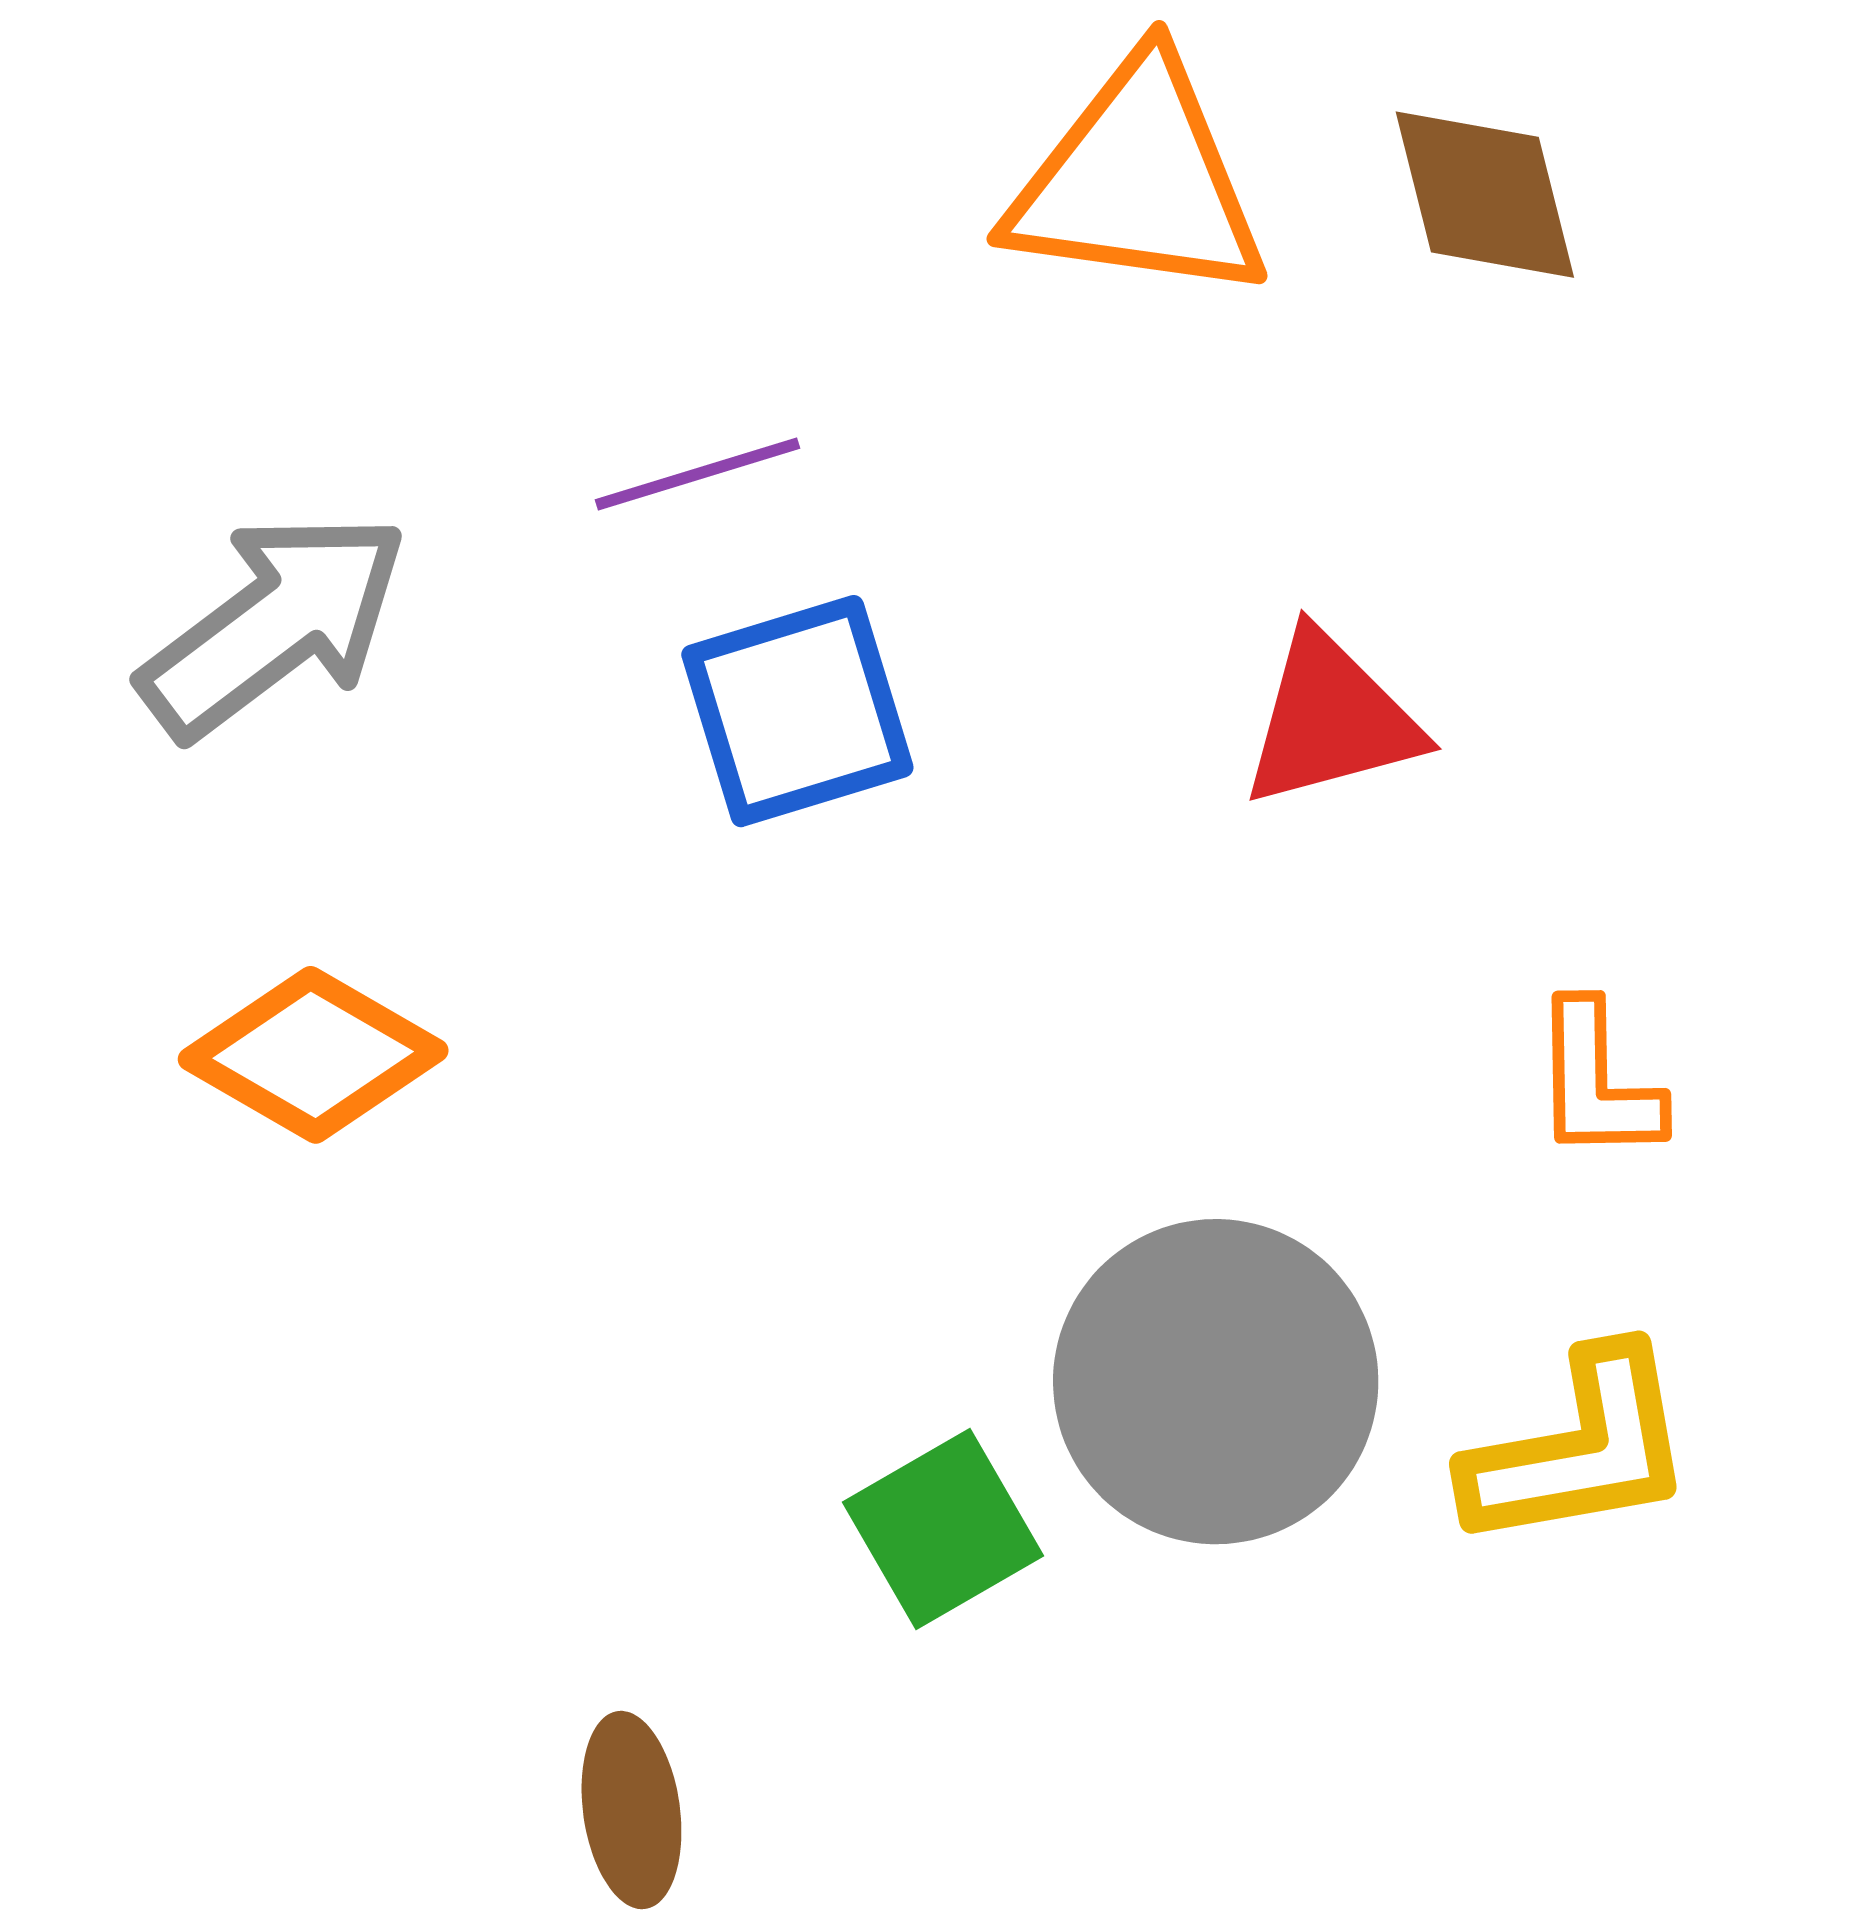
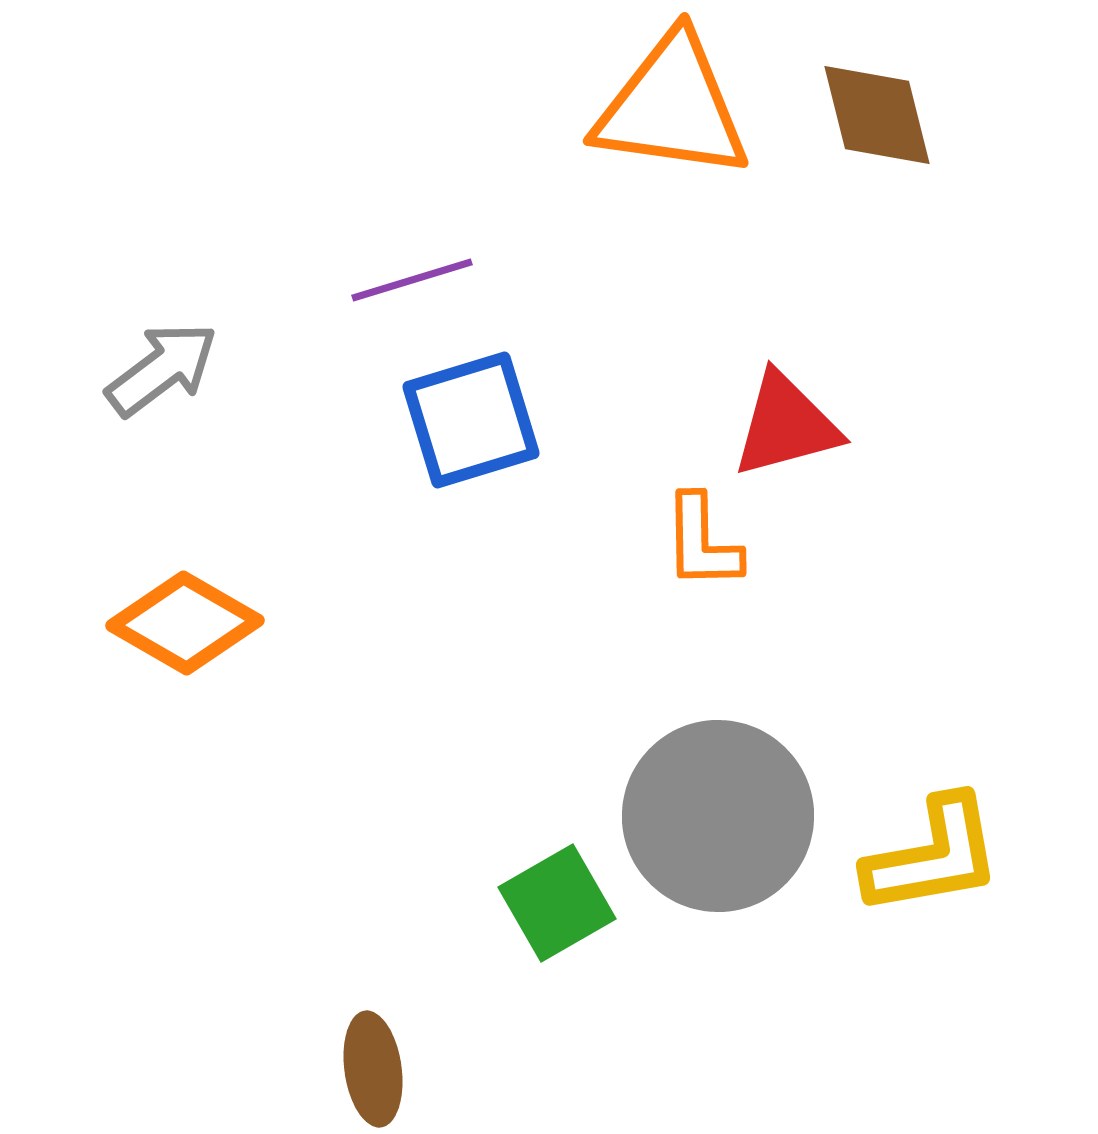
gray arrow: (274, 625) -> (162, 369), size x0.7
orange L-shape: (1597, 1082) -> (702, 542), moved

